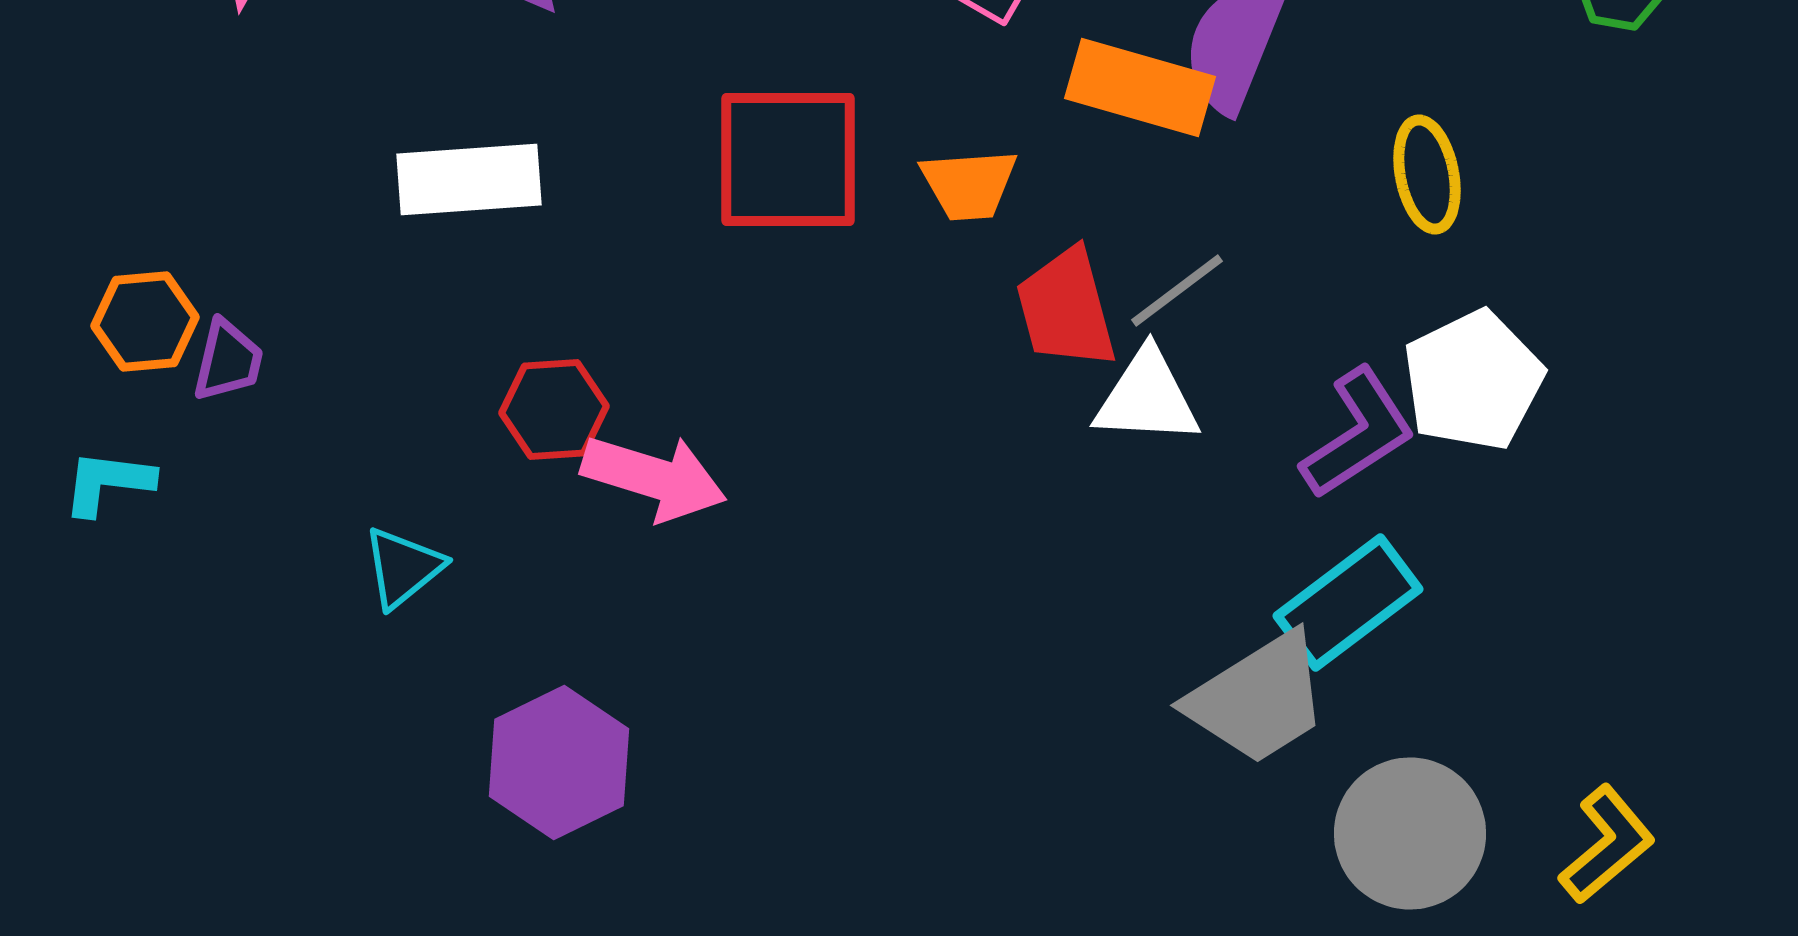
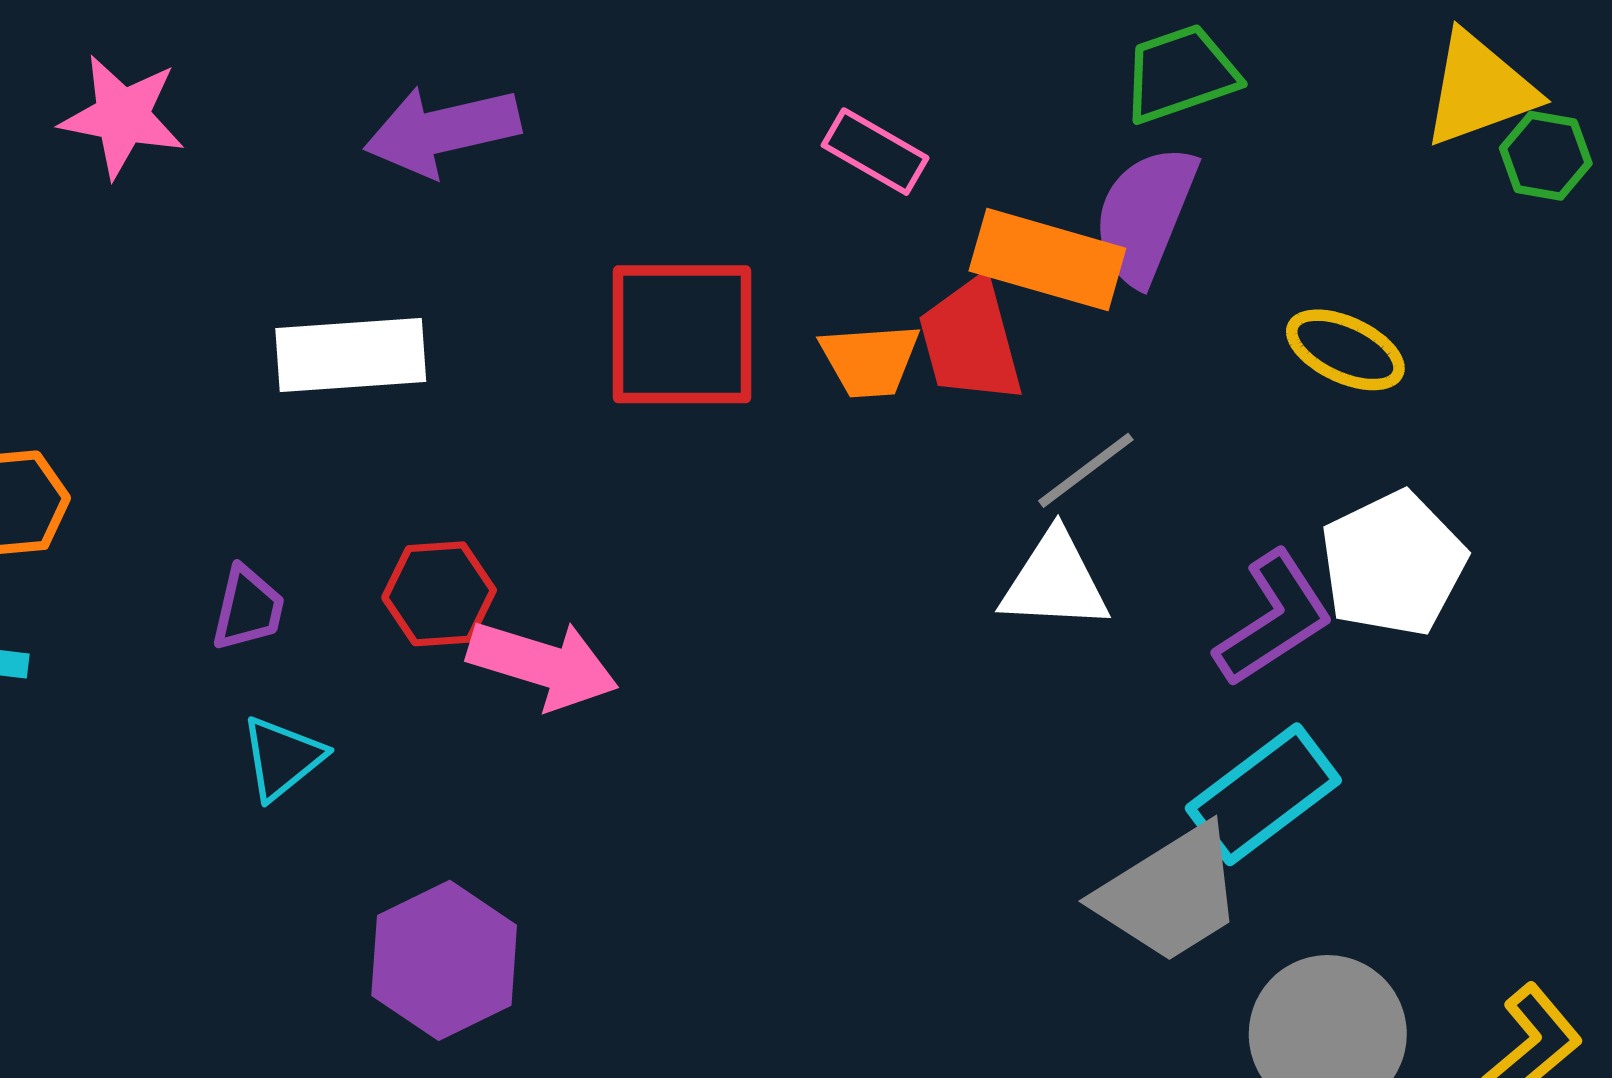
yellow ellipse: (1427, 174) -> (1345, 350), turned -54
red trapezoid: (1066, 308) -> (971, 341), moved
purple trapezoid: (228, 360) -> (248, 608), moved

